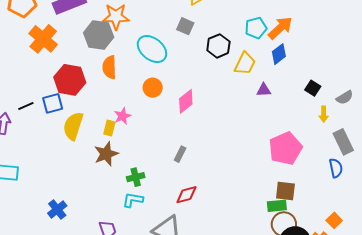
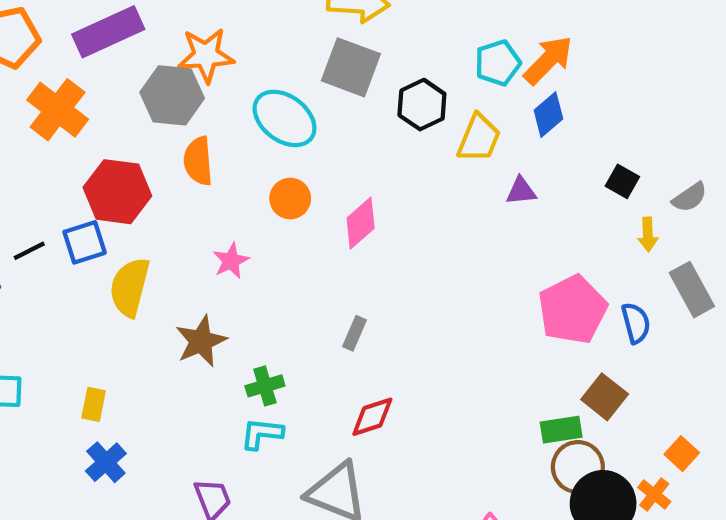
gray square: (185, 26) -> (351, 67), size x1.6
yellow rectangle: (109, 128) -> (94, 404), moved
blue semicircle: (336, 168) -> (636, 323), moved
brown square: (285, 191) -> (605, 397), moved, turned 35

